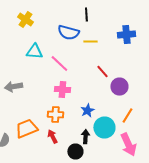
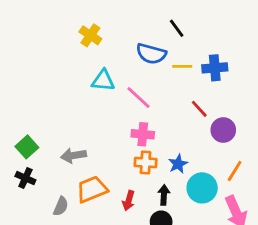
black line: (86, 14) -> (177, 28), turned -32
blue cross: (126, 34) -> (215, 68), moved
gray arrow: (13, 86) -> (73, 155), moved
orange cross: (55, 114) -> (146, 162), moved
red arrow: (52, 136) -> (129, 201), turned -136
black arrow: (85, 136) -> (164, 195), moved

